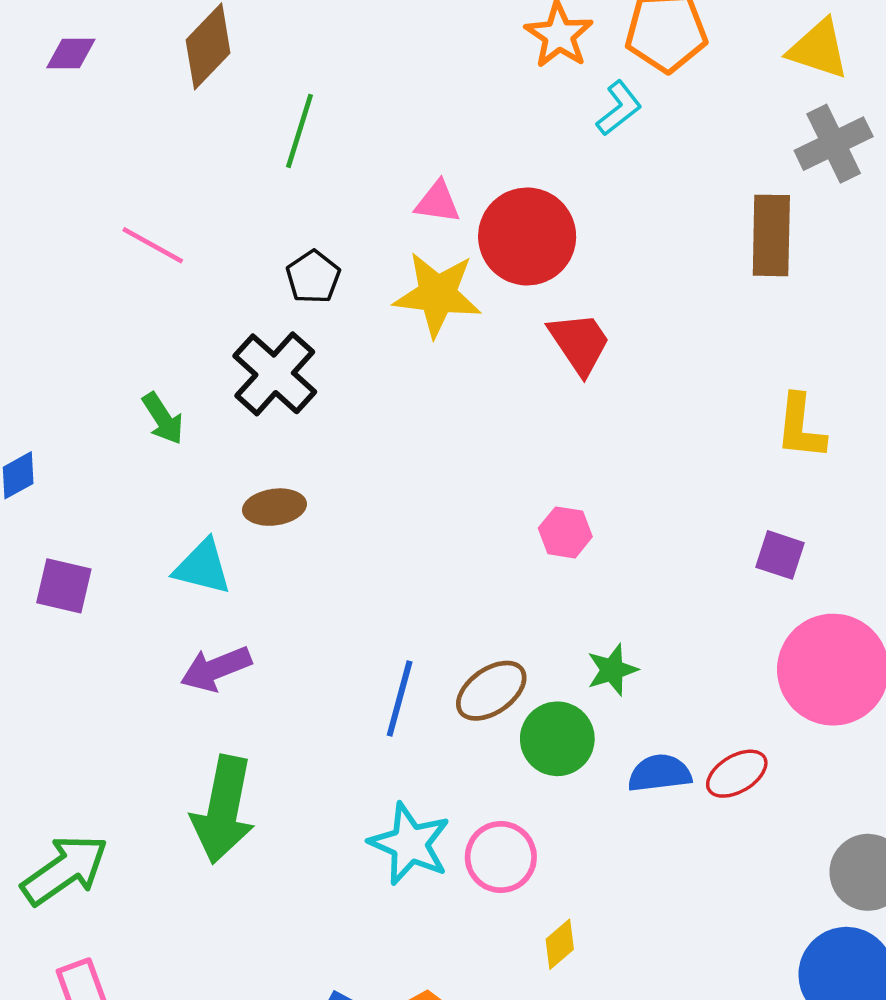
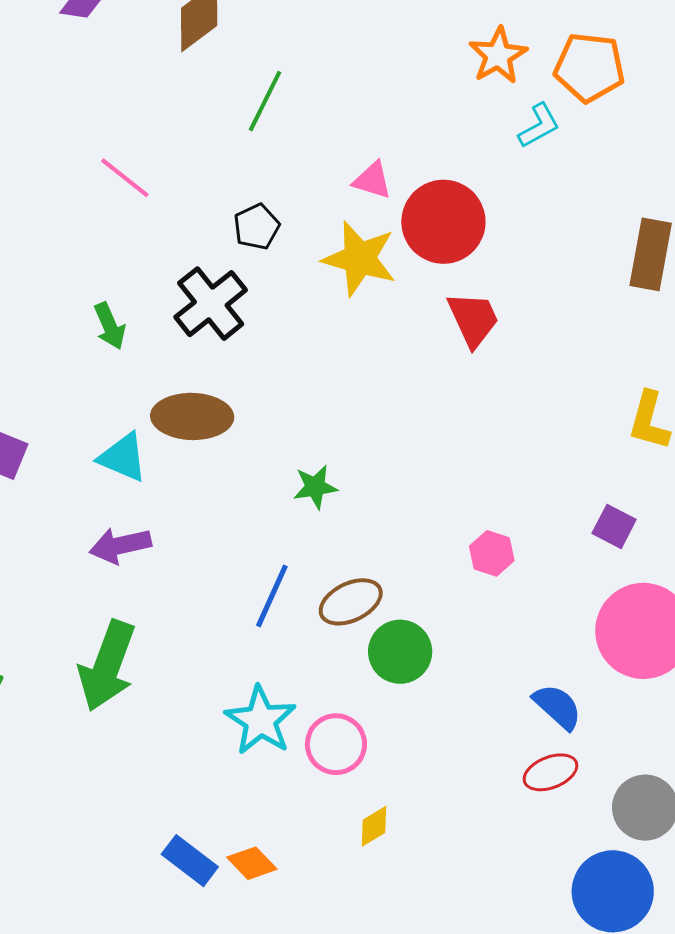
brown ellipse: (274, 507) -> (192, 416), size x1.5
pink hexagon: (565, 532) -> (492, 553), moved
green star: (612, 670) -> (315, 487), moved
blue semicircle: (660, 773) -> (557, 707), moved, turned 40
red ellipse: (737, 774) -> (550, 772), moved

